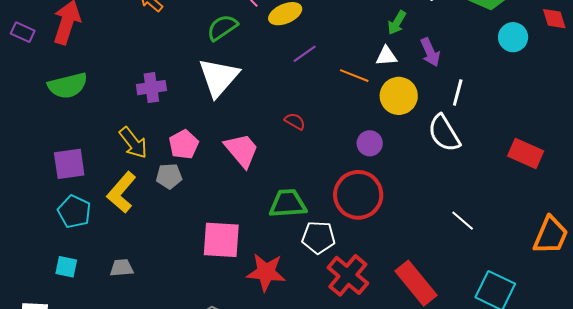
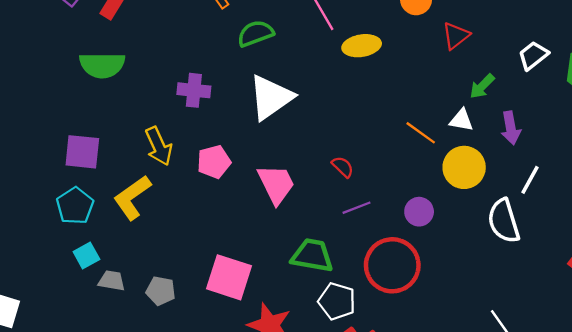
green semicircle: (222, 28) -> (256, 33), moved
purple line: (305, 54) -> (357, 208), moved
gray pentagon: (169, 176) -> (161, 291), moved
cyan square: (66, 267) -> (86, 255), moved, turned 35

